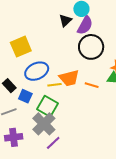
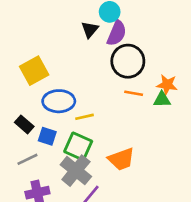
blue ellipse: (37, 71) -> (59, 101), turned 30
orange trapezoid: (69, 78) -> (121, 159), moved
orange line: (92, 85) -> (134, 93), moved

